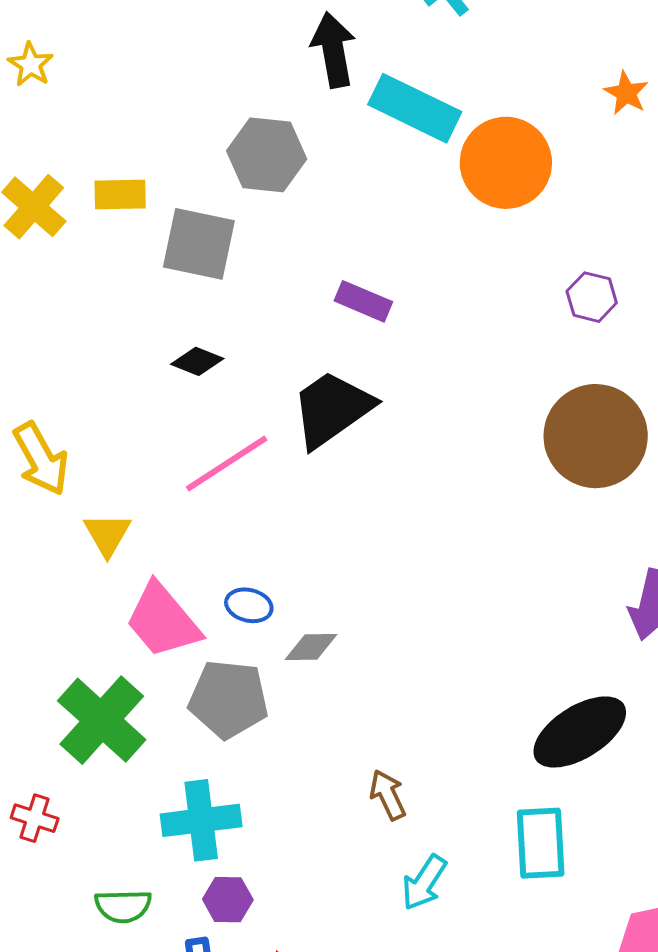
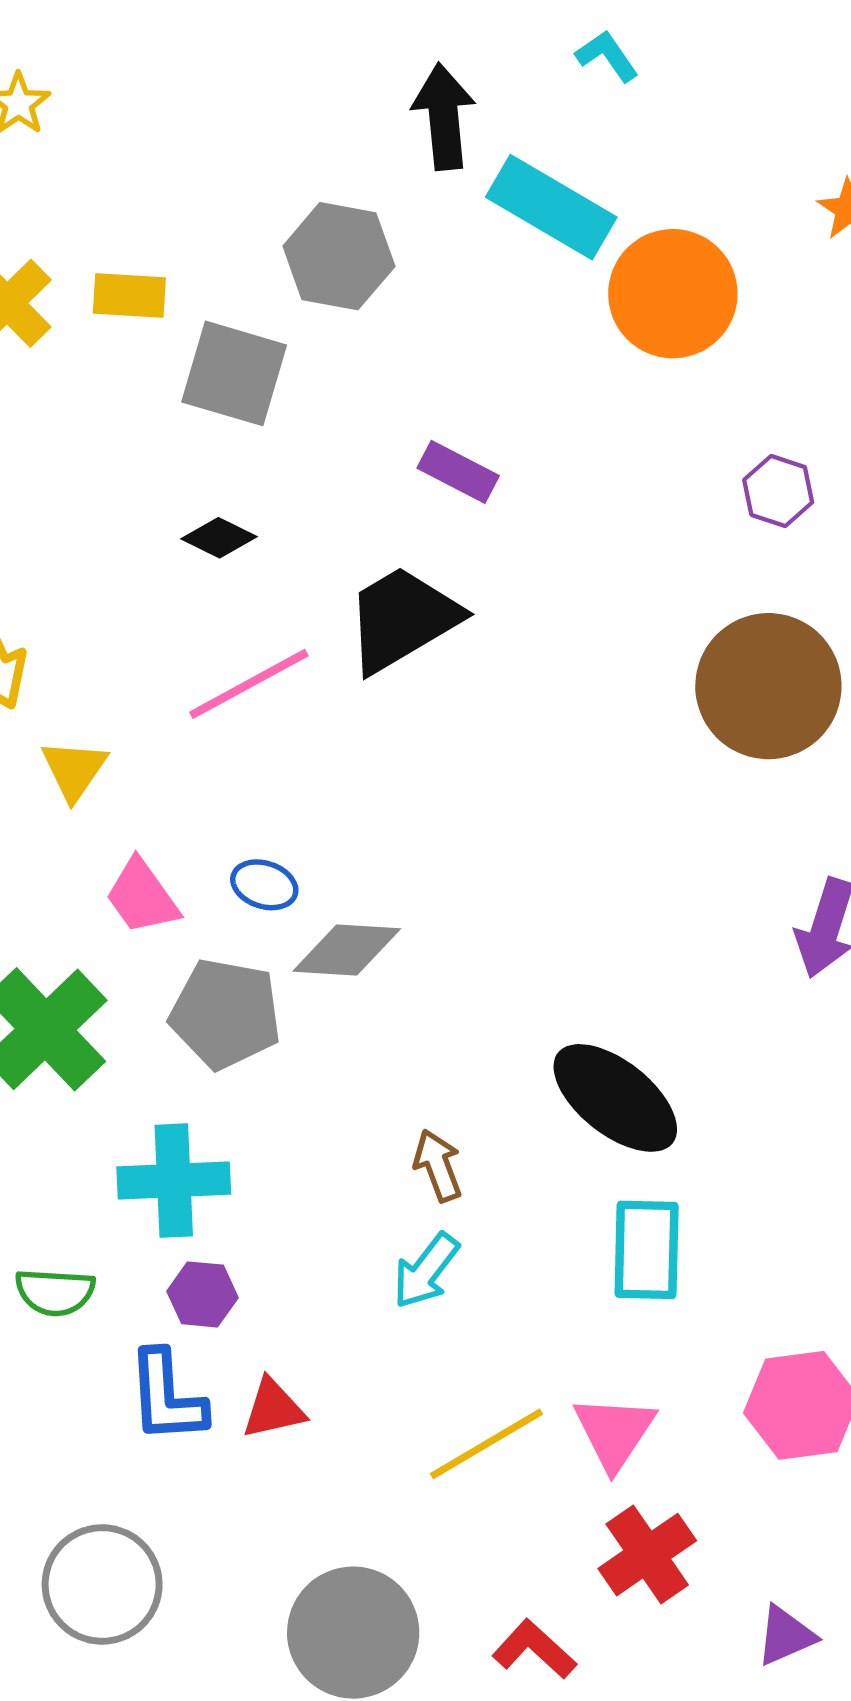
pink trapezoid: (163, 621) -> (142, 897), size x0.7
gray diamond: (311, 647) -> (347, 950), size x1.4
black ellipse: (580, 732) -> (615, 1098), moved, turned 66
cyan arrow: (424, 882) -> (426, 1271), moved

